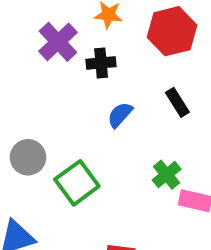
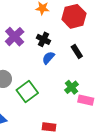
purple cross: (58, 42) -> (15, 37), moved
black cross: (101, 63) -> (43, 39), moved, turned 32

